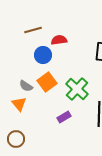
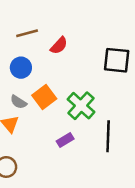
red semicircle: (59, 40) -> (59, 46), turned 140
blue circle: (43, 55) -> (21, 68), moved

